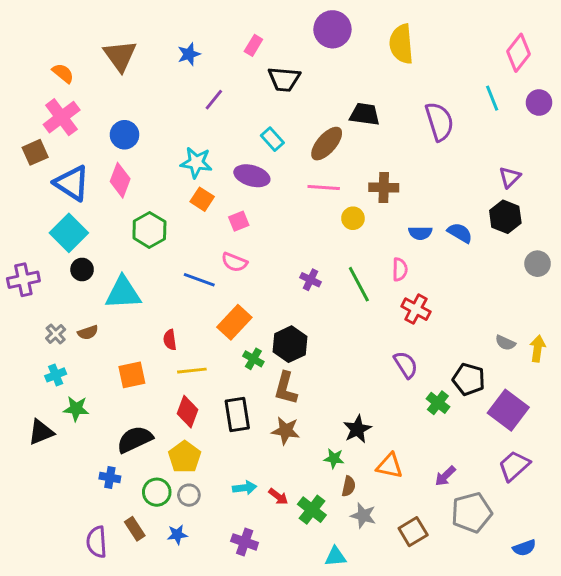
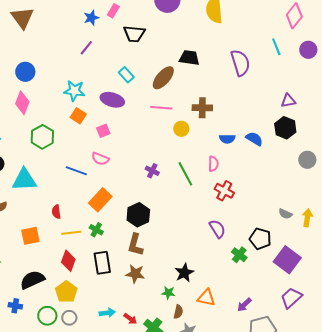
blue star: (189, 54) -> (91, 18), moved
purple triangle: (510, 177) -> (288, 101), turned 35
green cross: (253, 359) -> (96, 230), moved

